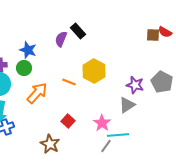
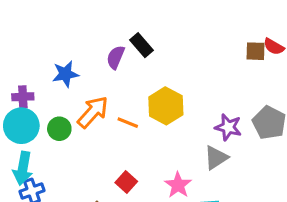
blue star: (28, 50) -> (65, 74), turned -30
green circle: (24, 68) -> (59, 129), moved
orange arrow: (37, 93) -> (93, 112), moved

